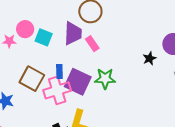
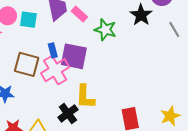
black star: (149, 58) -> (141, 15), size x1.5
green star: (105, 79) -> (105, 30), moved, turned 30

